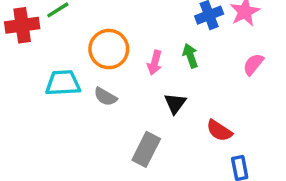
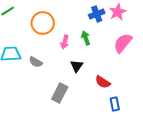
orange circle: (109, 49) -> (43, 23), moved
pink semicircle: (253, 64) -> (123, 43), size x1.5

